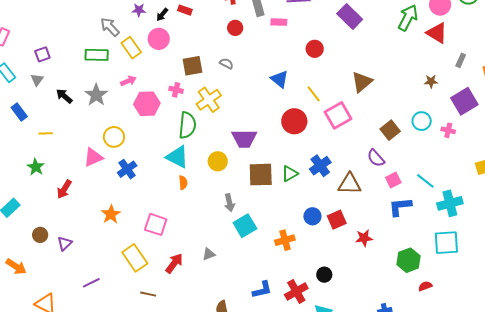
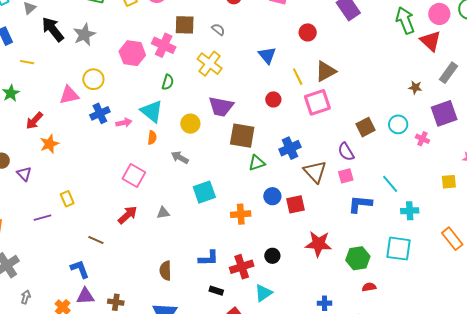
green arrow: (408, 18) -> (405, 20), turned -60
gray rectangle: (461, 60) -> (449, 73), size x1.5
pink arrow: (128, 81) -> (124, 123), moved
brown triangle: (362, 82) -> (326, 71), moved
pink cross: (176, 90) -> (164, 45), size x1.6
black arrow: (64, 96) -> (53, 29), size x1.5
yellow cross: (209, 100) -> (210, 64), moved, turned -30
red circle: (294, 121) -> (273, 99), size x0.6
green semicircle: (187, 125) -> (168, 82), size x0.6
green triangle: (290, 174) -> (257, 163), moved
brown square: (261, 175) -> (242, 136), moved
pink square: (393, 180) -> (346, 176), moved
brown triangle: (349, 184) -> (315, 172), turned 35
gray arrow: (229, 203) -> (180, 157), moved, turned 120
cyan cross: (450, 203) -> (410, 211), size x0.7
orange star: (111, 214) -> (49, 144), moved
pink square: (156, 224) -> (134, 175), moved
red star: (364, 238) -> (318, 244), moved, size x1.5
purple triangle: (65, 243) -> (24, 174), turned -42
yellow rectangle: (135, 258) -> (67, 199), moved, size x0.6

